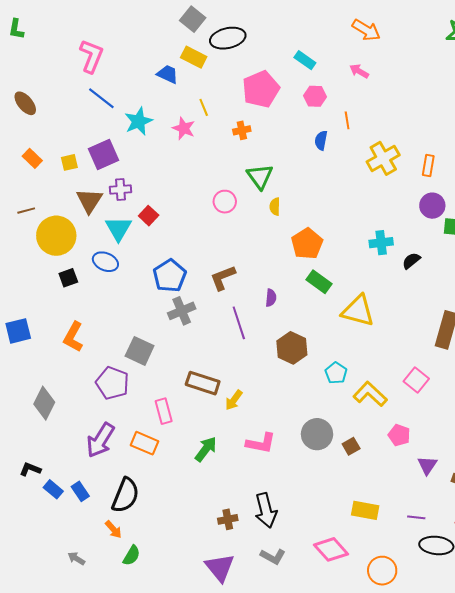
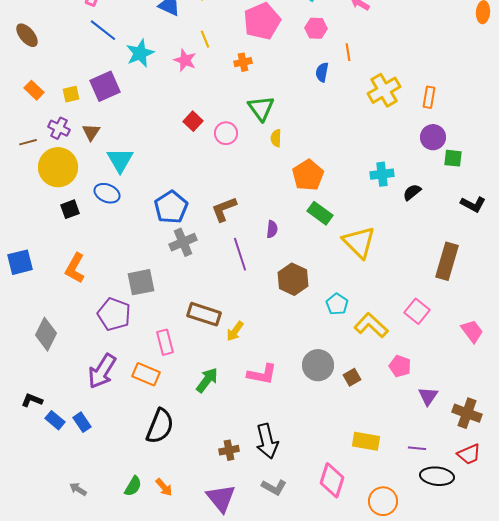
purple cross: (120, 190) -> (59, 128), moved, turned 30
brown triangle: (89, 201) -> (91, 132), size x0.7
red square: (149, 216) -> (193, 121), moved
yellow triangle: (358, 311) -> (359, 242), turned 30
gray square: (140, 351) -> (141, 282), turned -36
black semicircle: (125, 495) -> (160, 426), moved
orange arrow: (113, 529) -> (164, 487), moved
pink diamond: (331, 549) -> (332, 480), turned 60

